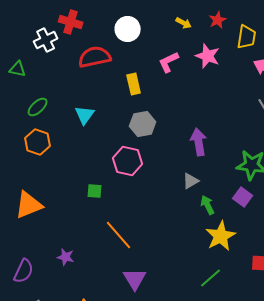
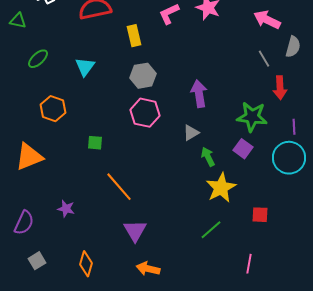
orange hexagon: (38, 142) -> (53, 109), moved
pink hexagon: (128, 161) -> (145, 113), moved

